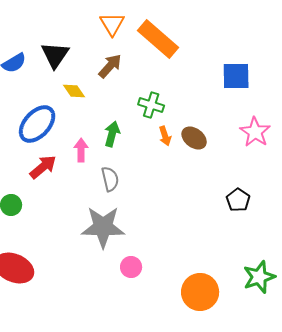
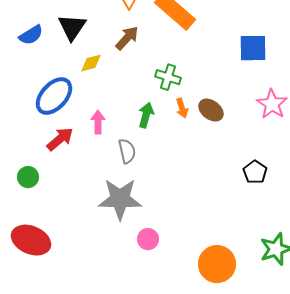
yellow diamond: (74, 91) -> (91, 63), turned -70
green arrow: (112, 134) -> (146, 115), moved

